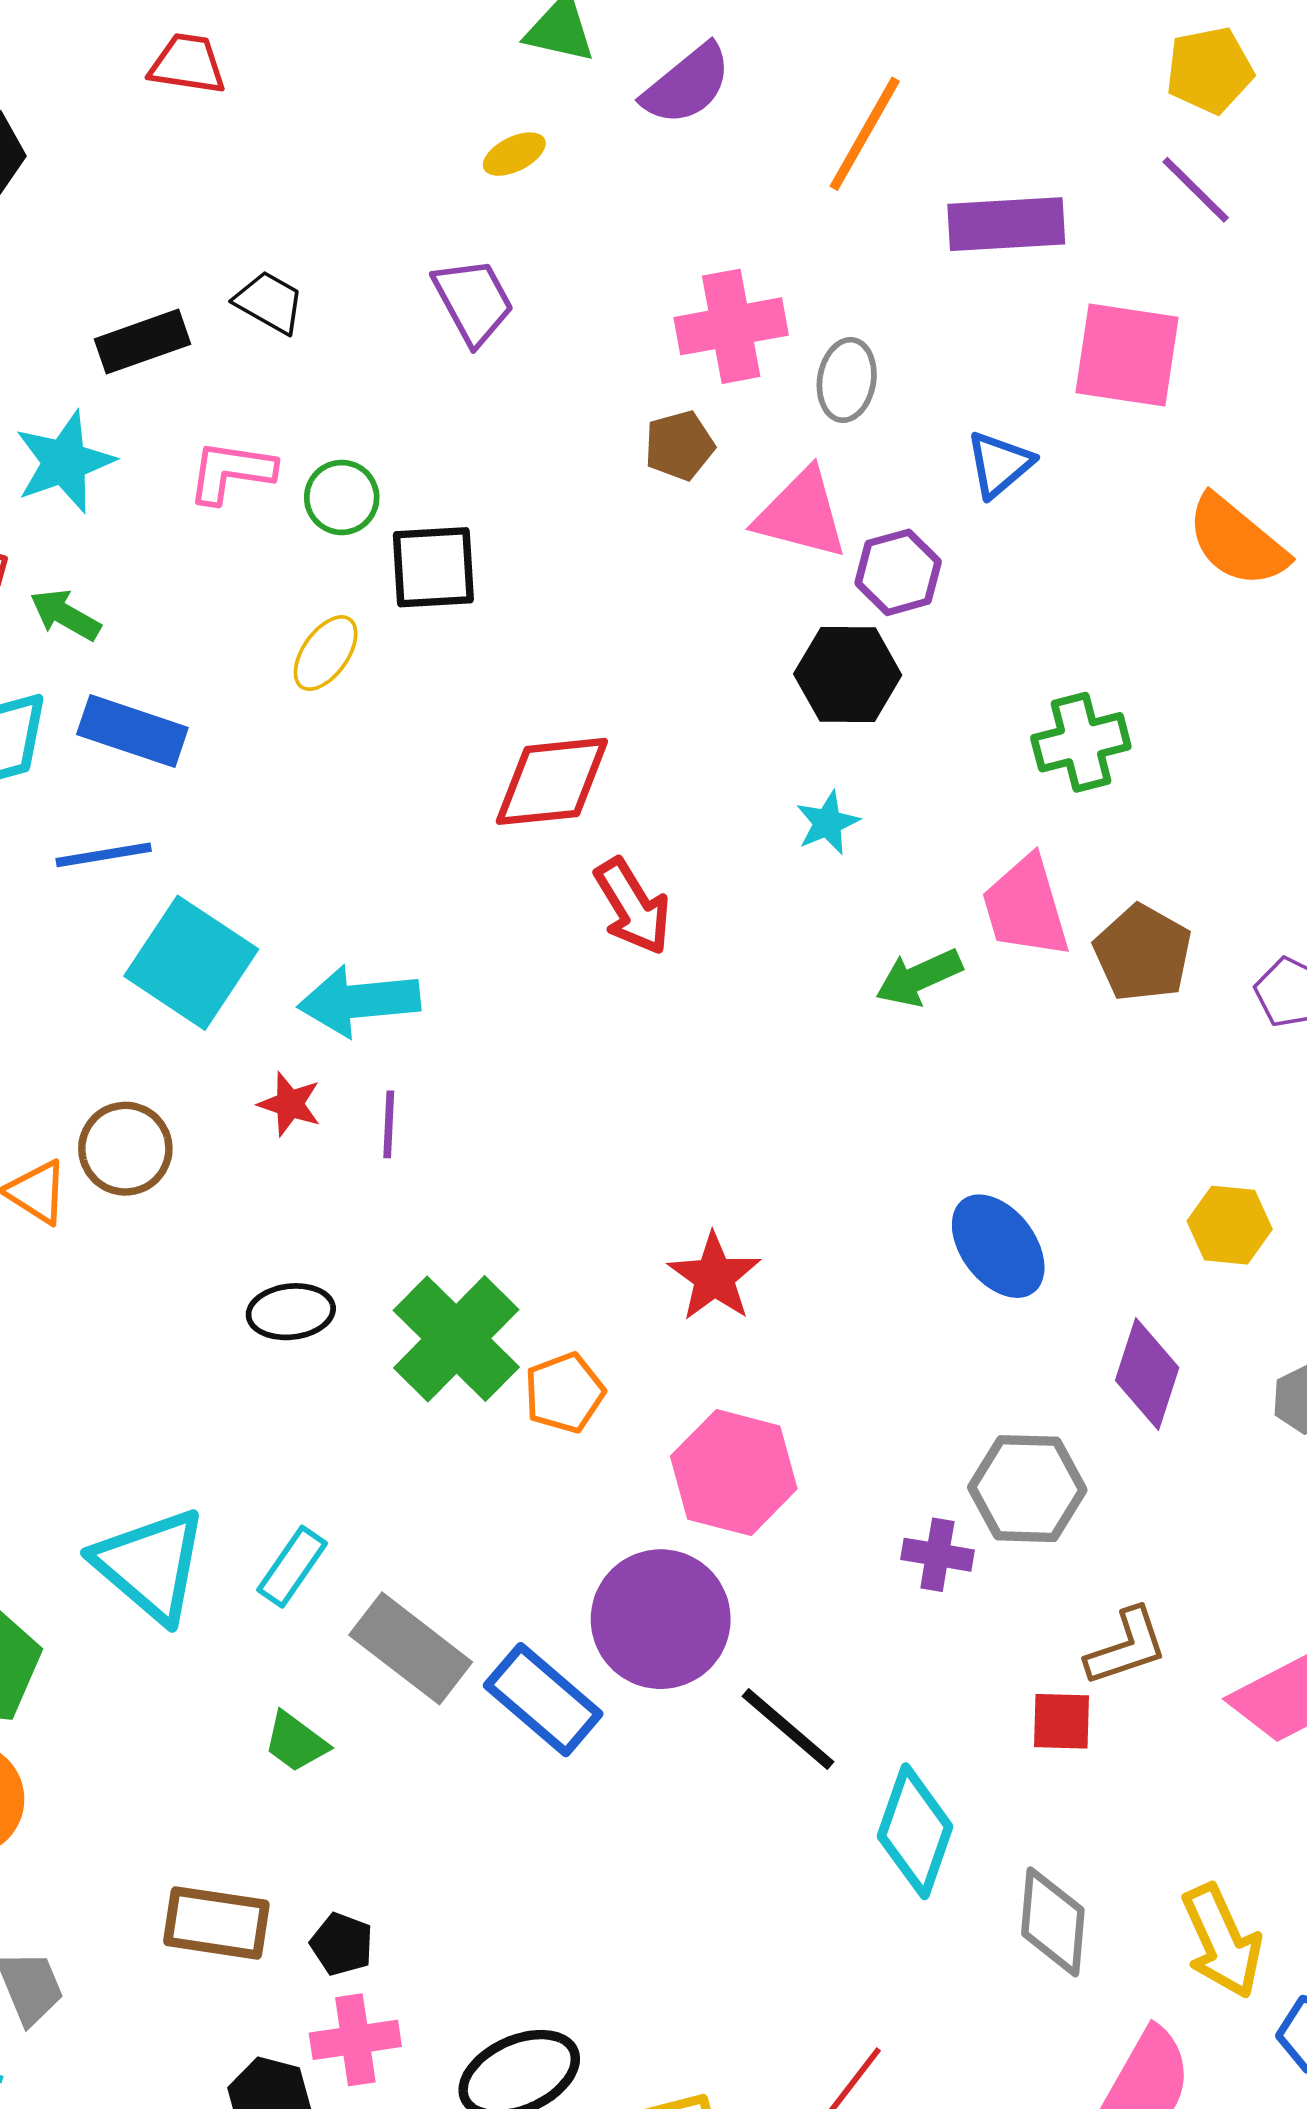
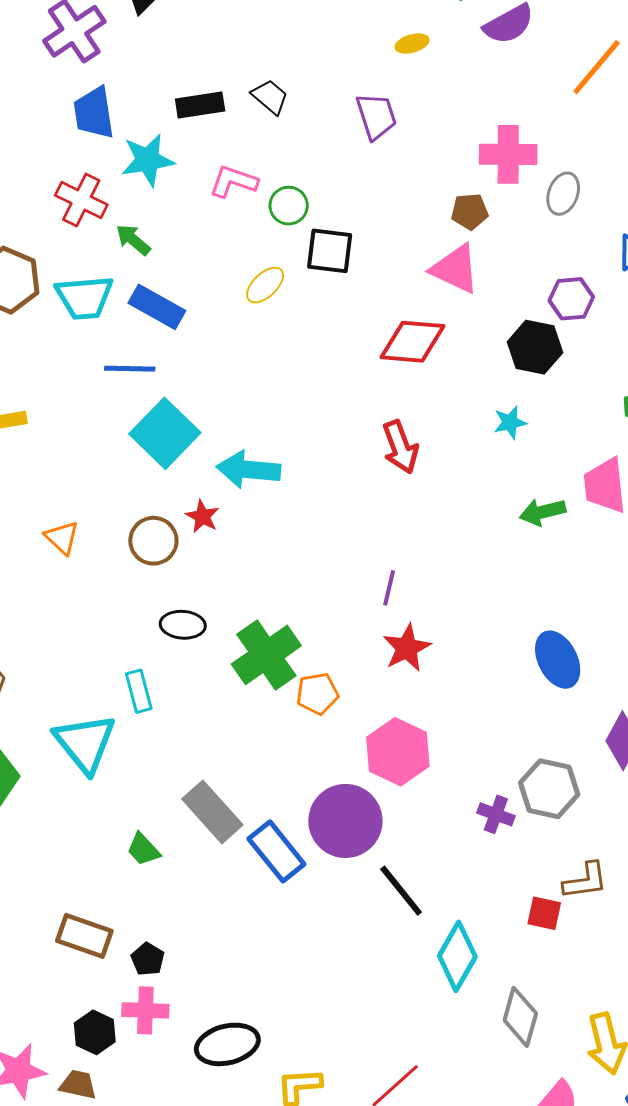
pink triangle: (801, 514) -> (455, 269), moved
red diamond: (552, 781) -> (412, 342), moved
purple line: (389, 1124) -> (389, 588), moved
brown circle: (125, 1149) -> (153, 541), moved
cyan rectangle: (292, 1567) -> (139, 691), moved, turned -60

